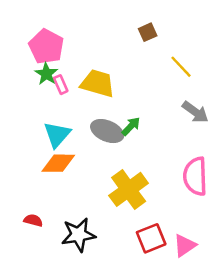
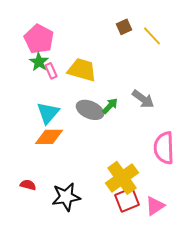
yellow line: (181, 67) -> (152, 36), moved
gray arrow: (195, 112) -> (143, 99), moved
yellow cross: (129, 189) -> (122, 178), moved

